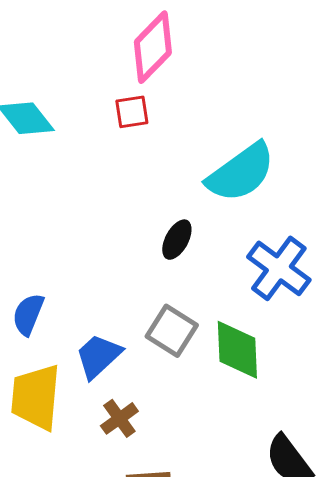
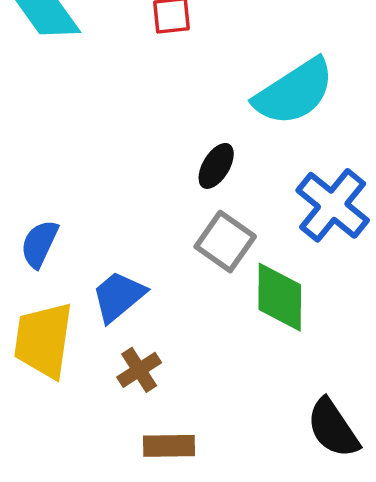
gray square: (172, 331) -> (225, 242), moved

